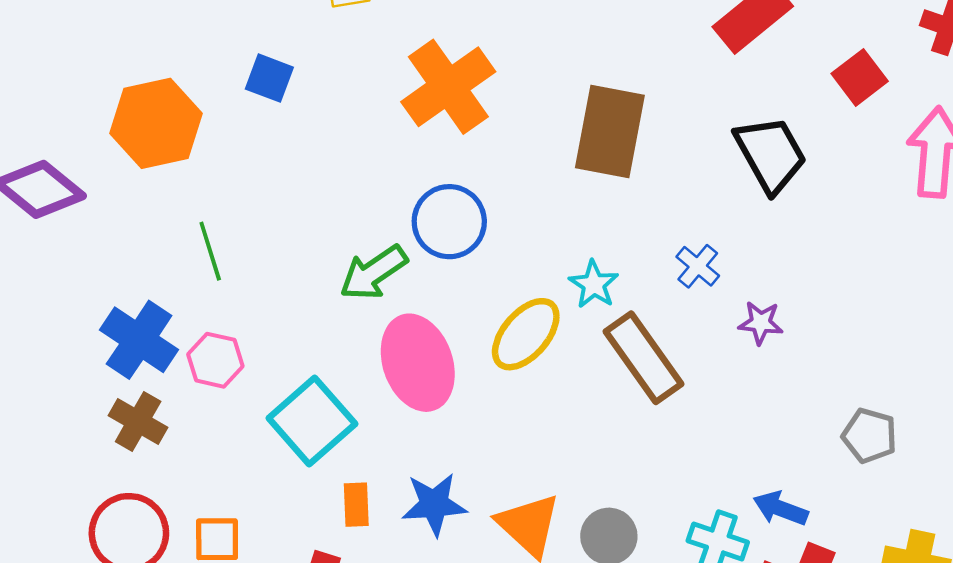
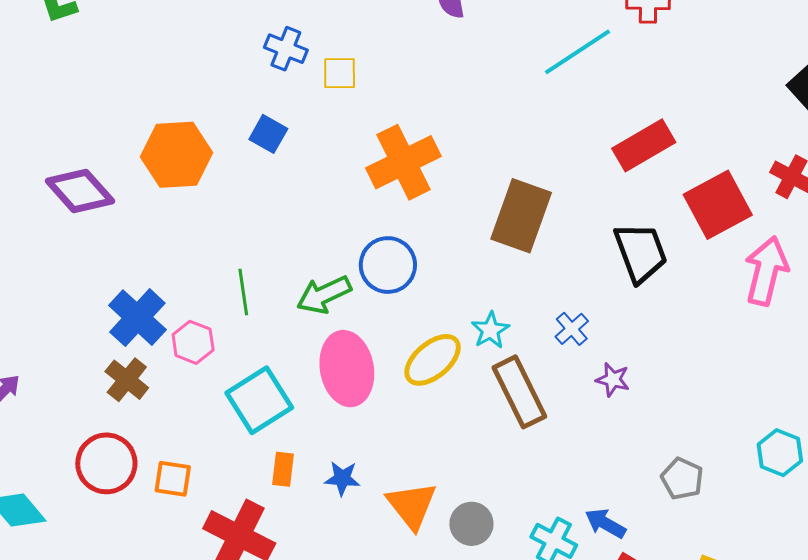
red square: (860, 77) -> (718, 205), size x1.6
green line: (210, 251) -> (243, 292), moved
blue star: (434, 504) -> (342, 478), size x0.7

